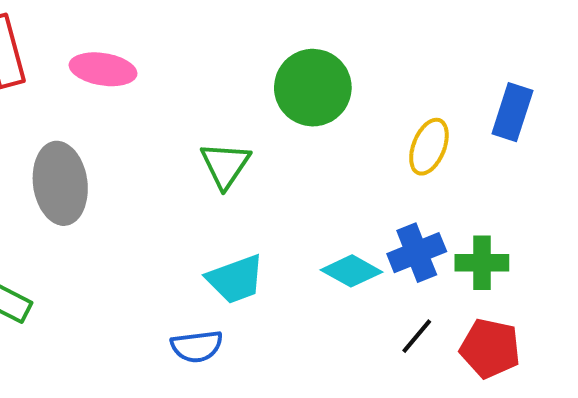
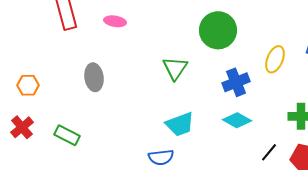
pink ellipse: (103, 69) -> (115, 21), size x0.7
gray ellipse: (60, 183) -> (94, 77), size x0.7
blue cross: (417, 253) -> (236, 82), moved

